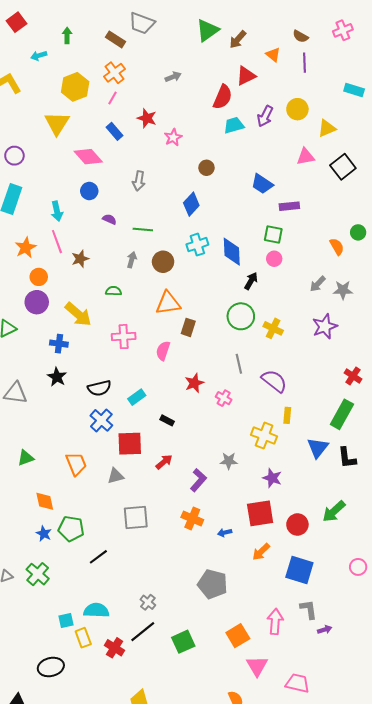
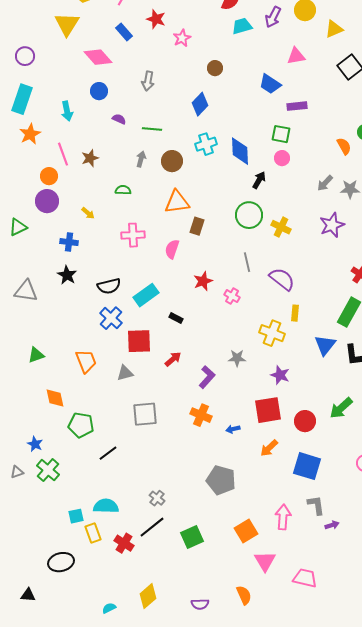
pink triangle: (306, 157) -> (296, 56), moved
pink line: (57, 242) -> (63, 154), moved
orange star: (26, 248) -> (30, 134), moved
yellow arrow: (78, 314) -> (88, 213), size x0.5
cyan rectangle: (137, 397) -> (146, 295), size x1.4
blue star: (44, 534) -> (35, 444), moved

